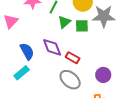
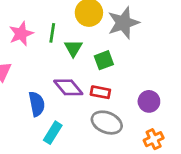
green square: (82, 26) -> (104, 60), moved
blue semicircle: (27, 51) -> (37, 104), turned 36
cyan rectangle: (22, 73) -> (53, 133), moved

